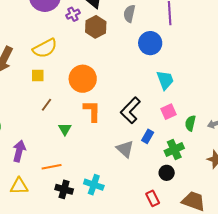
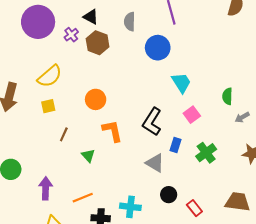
orange circle: (83, 79) -> (96, 99), size x0.7
green semicircle: (190, 123) -> (227, 96), moved
black circle: (167, 173) -> (169, 195), moved

